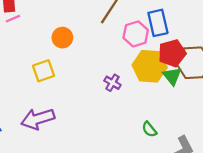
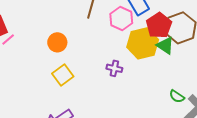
yellow square: (44, 71) -> (63, 75), moved
green semicircle: (149, 129) -> (177, 96), moved

